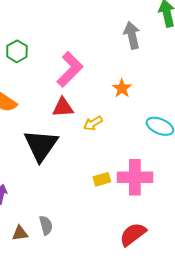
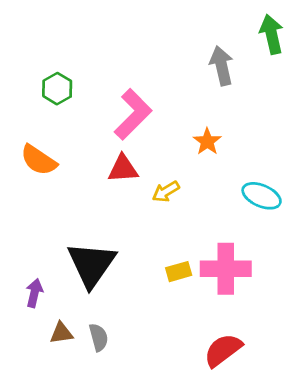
black triangle: (41, 145) -> (91, 264), moved
brown triangle: (20, 233) -> (61, 333), moved

